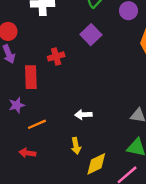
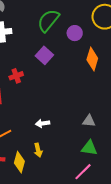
yellow diamond: (96, 164) -> (19, 162), moved, turned -45

